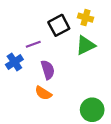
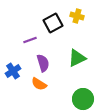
green triangle: (85, 45) -> (77, 58), moved
blue cross: (14, 62) -> (13, 71), moved

